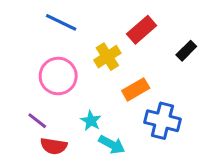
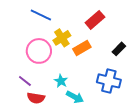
black rectangle: (186, 51) -> (119, 49), moved
yellow cross: (107, 57) -> (62, 38), moved
orange rectangle: (136, 89) -> (82, 48), moved

